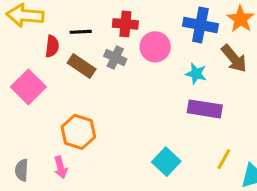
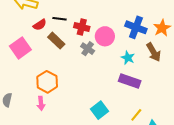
red cross: (125, 24) -> (82, 27), moved
red semicircle: (52, 46) -> (40, 25), turned 40
gray cross: (115, 57) -> (88, 49), moved
pink arrow: (61, 167) -> (41, 103), moved

